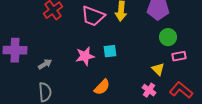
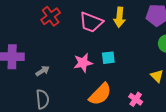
orange semicircle: (102, 87) -> (100, 94), size x1.4
pink cross: (149, 90) -> (136, 99), moved

